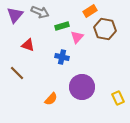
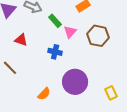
green rectangle: (62, 26) -> (55, 21), turned 64
brown hexagon: (105, 29) -> (98, 36), moved

